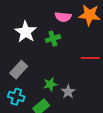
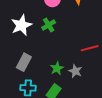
white star: (26, 32) -> (21, 25), turned 30
red line: (90, 58) -> (90, 48), moved

